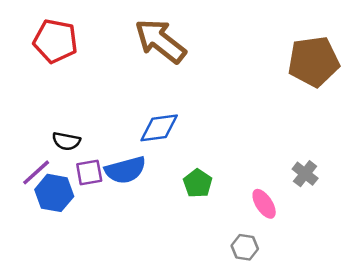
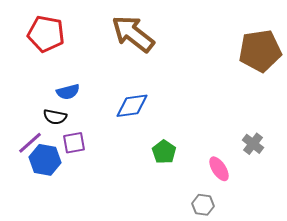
blue semicircle: (125, 170) -> (68, 92), moved, size x0.7

